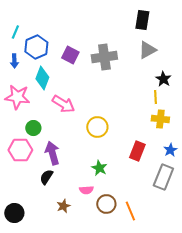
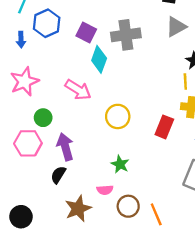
cyan diamond: (42, 78) -> (99, 59), moved
pink star: (17, 97) -> (24, 82), turned -30
red rectangle: (137, 151) -> (164, 127), moved
brown star: (63, 206) -> (78, 209), size x1.6

